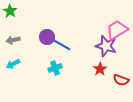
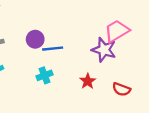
blue line: (62, 45) -> (53, 49), turned -36
red star: (100, 69) -> (88, 81), moved

